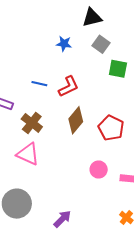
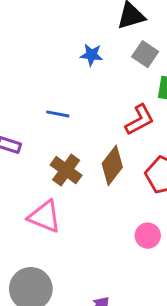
red L-shape: (69, 87) -> (140, 120), moved
brown cross: (32, 123) -> (66, 170), moved

